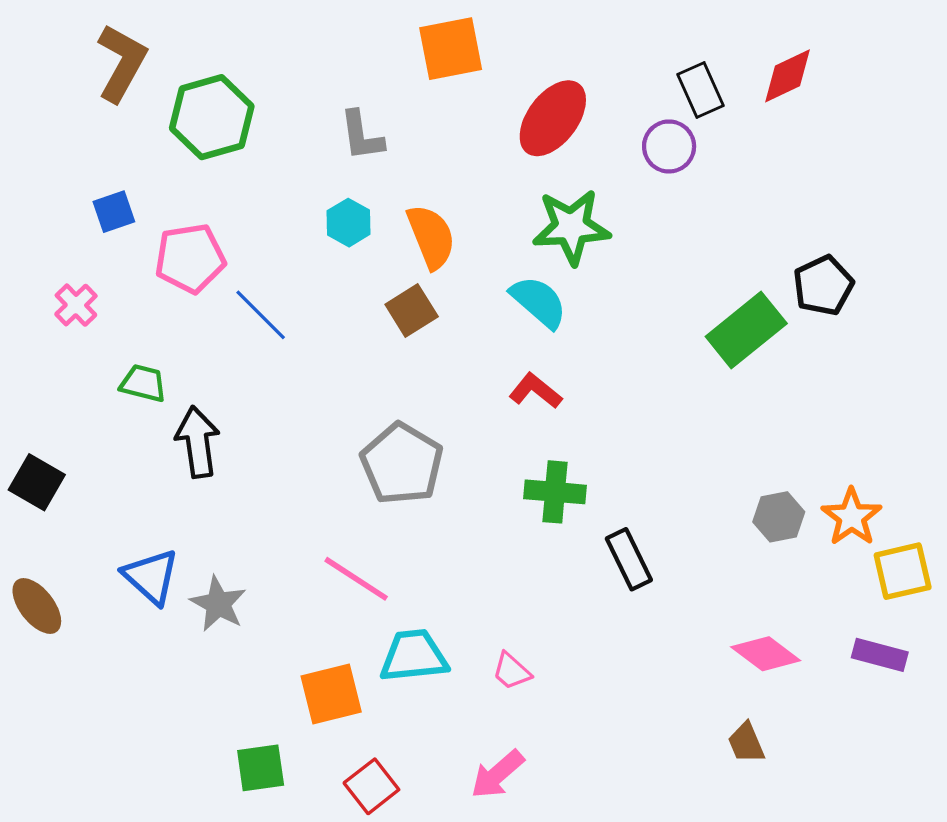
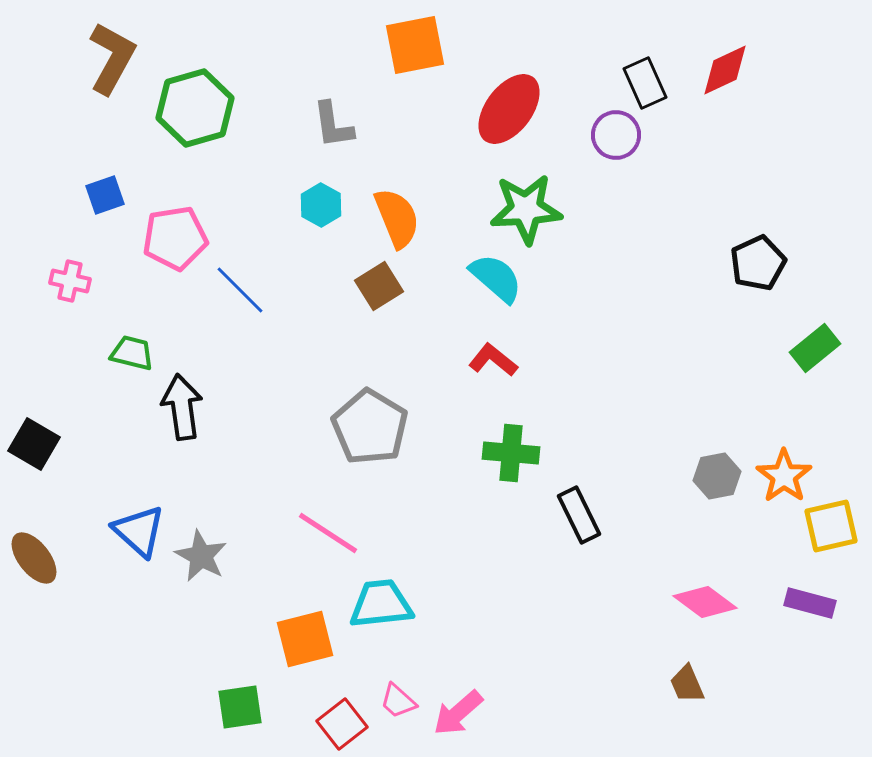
pink cross: (76, 305) -> (70, 281), turned -33
green rectangle: (746, 330) -> (815, 348), moved, size x0.7
pink trapezoid: (512, 671) -> (398, 701), moved

